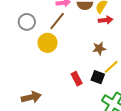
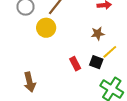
brown arrow: (31, 97) -> (30, 82), turned 90

